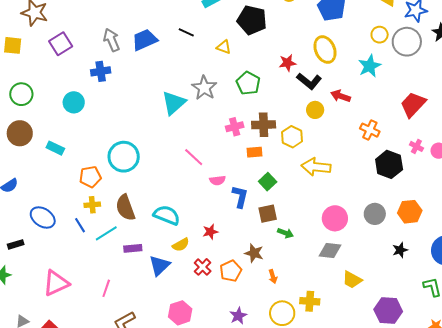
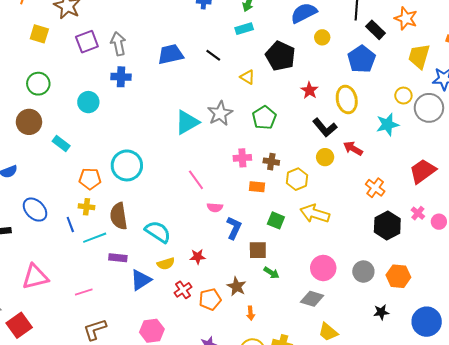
gray arrow: (112, 40) -> (118, 44), moved
red star: (287, 63) -> (309, 90), moved, turned 30
brown cross: (264, 125) -> (271, 162), size x0.7
green square: (268, 182) -> (276, 220), moved, turned -36
pink line: (106, 288) -> (84, 292), turned 42

